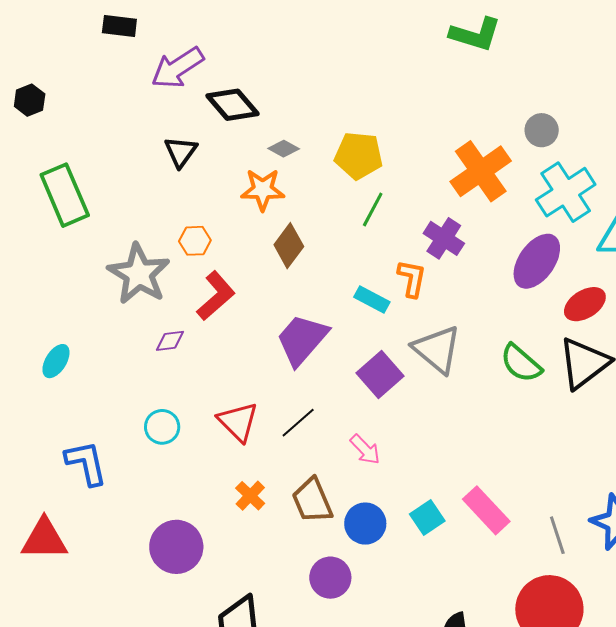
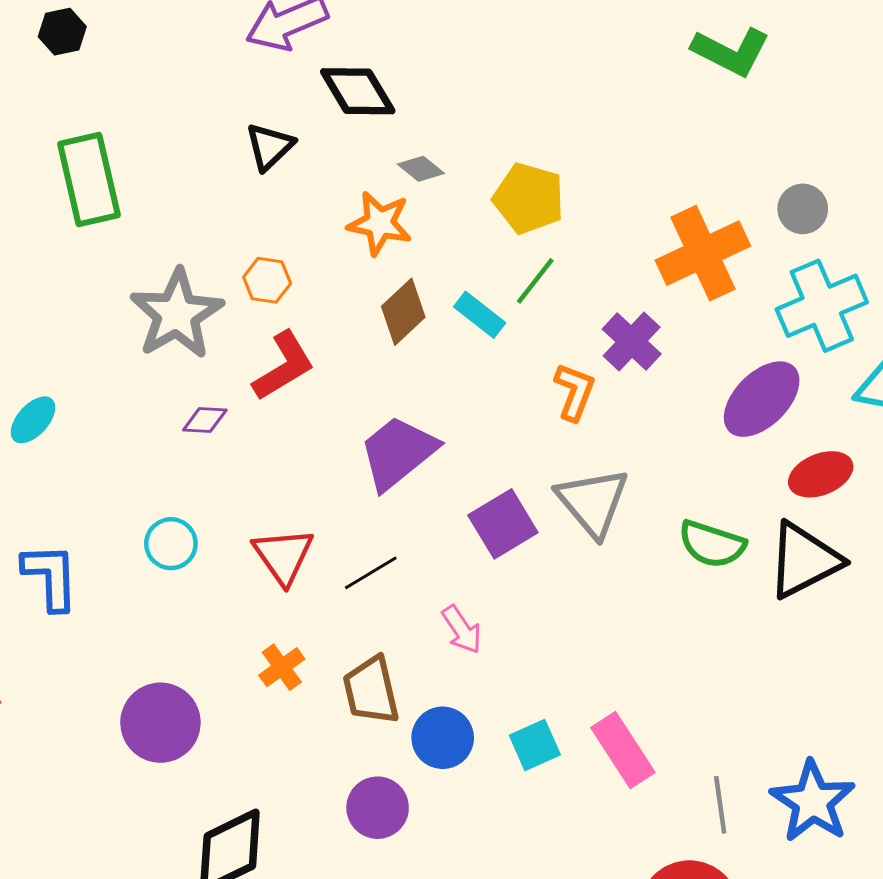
cyan rectangle: (372, 300) -> (480, 315), moved
green semicircle: (521, 363) -> (712, 544), turned -33

